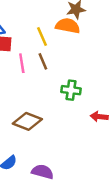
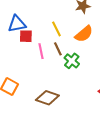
orange semicircle: (68, 26) -> (84, 34), moved, turned 132
green cross: (71, 90) -> (72, 61), moved, turned 35

